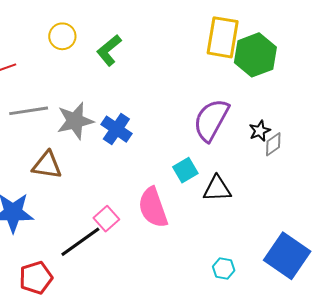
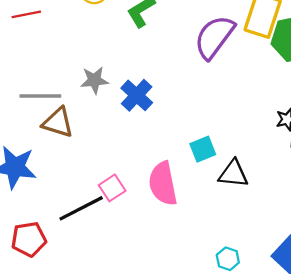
gray line: (29, 111) -> (40, 96), moved
purple semicircle: (211, 120) -> (214, 37), moved
gray star: (75, 121) -> (94, 80), size x0.7

